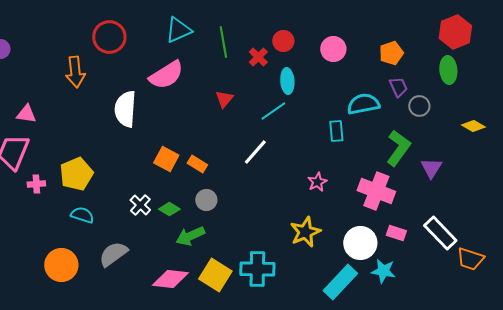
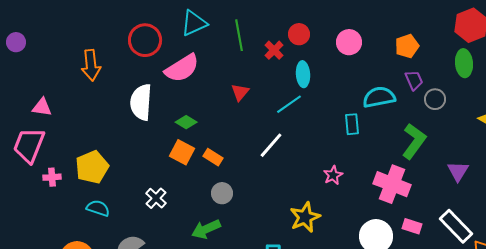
red circle: (109, 37) -> (145, 40), moved
purple triangle: (431, 168) -> (458, 171), moved
green diamond: (169, 209) -> (186, 122), moved
yellow star: (305, 232) -> (305, 217), moved

